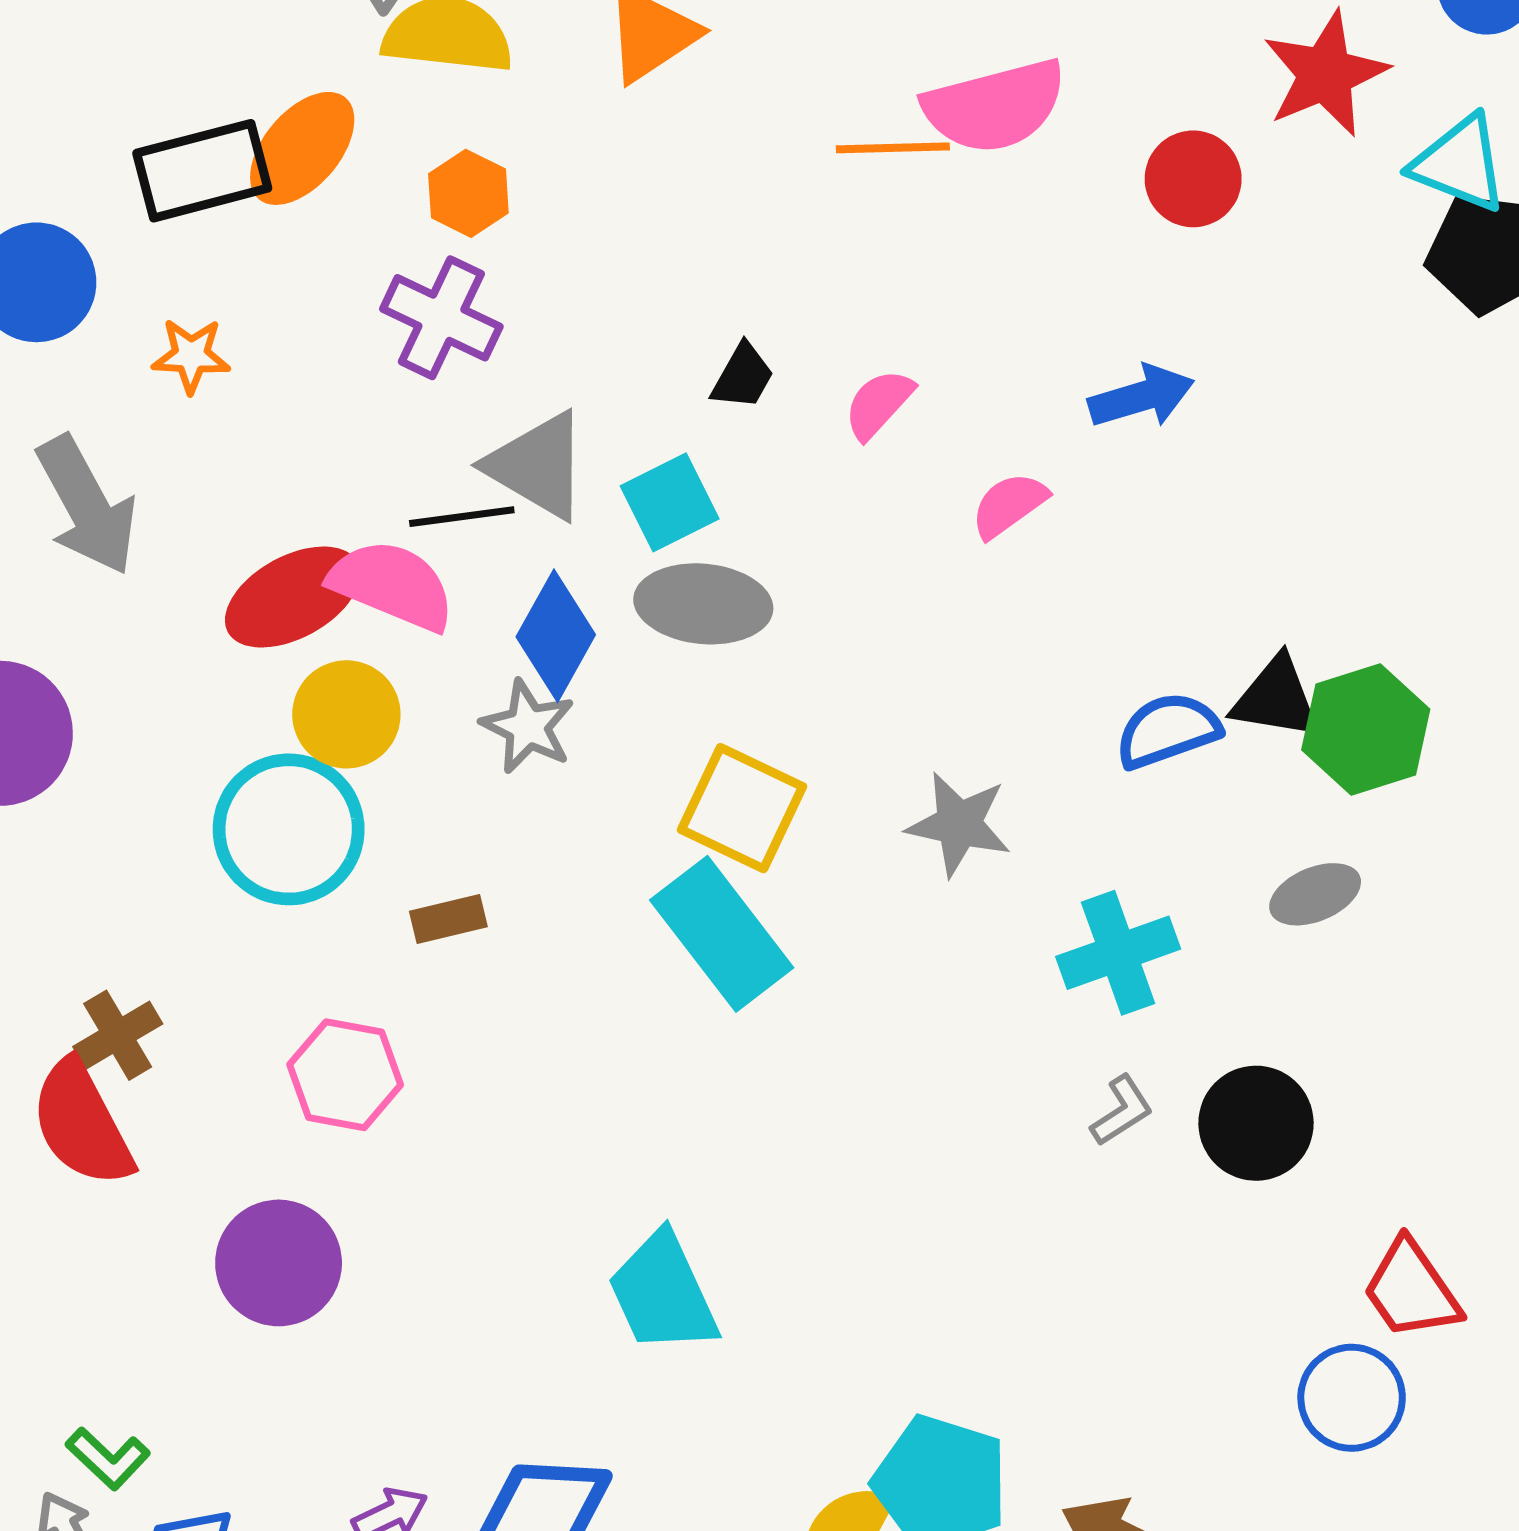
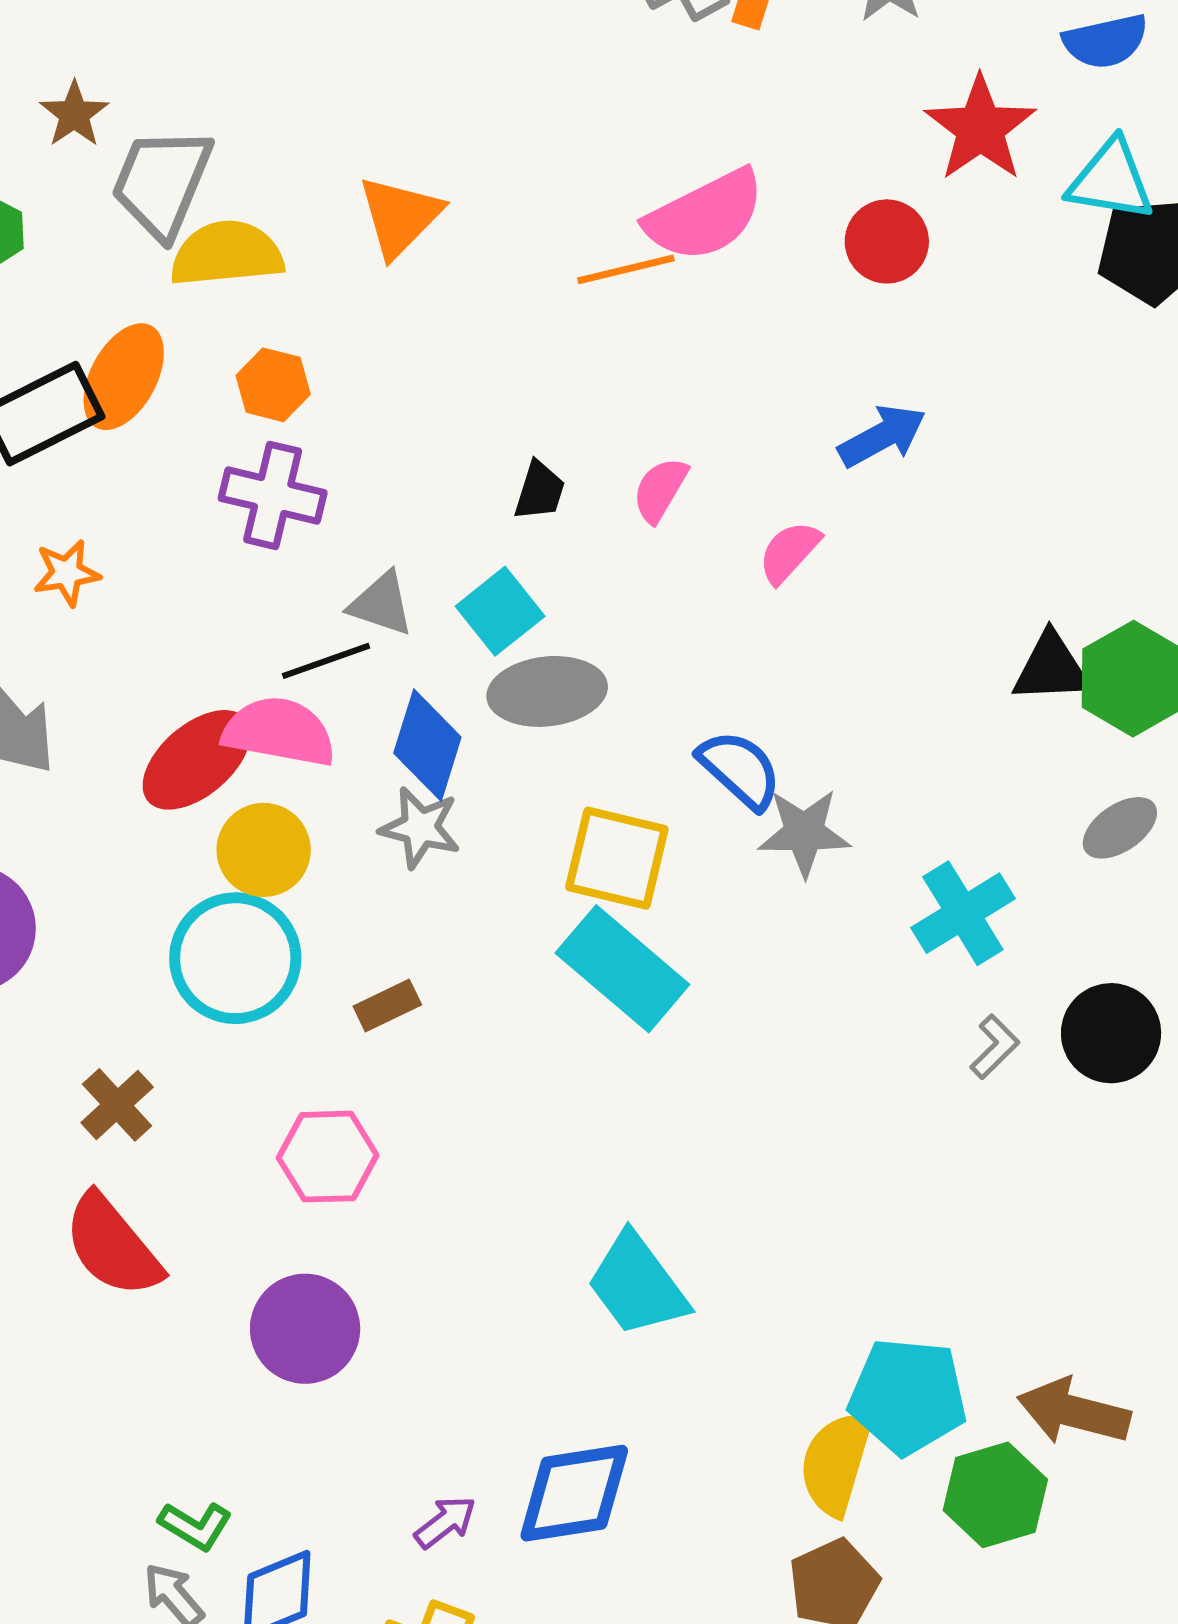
gray triangle: (538, 466) -> (381, 604), size x0.7
blue semicircle: (1168, 730) -> (740, 769), moved, turned 74
brown cross: (118, 1035) -> (117, 1105), moved

